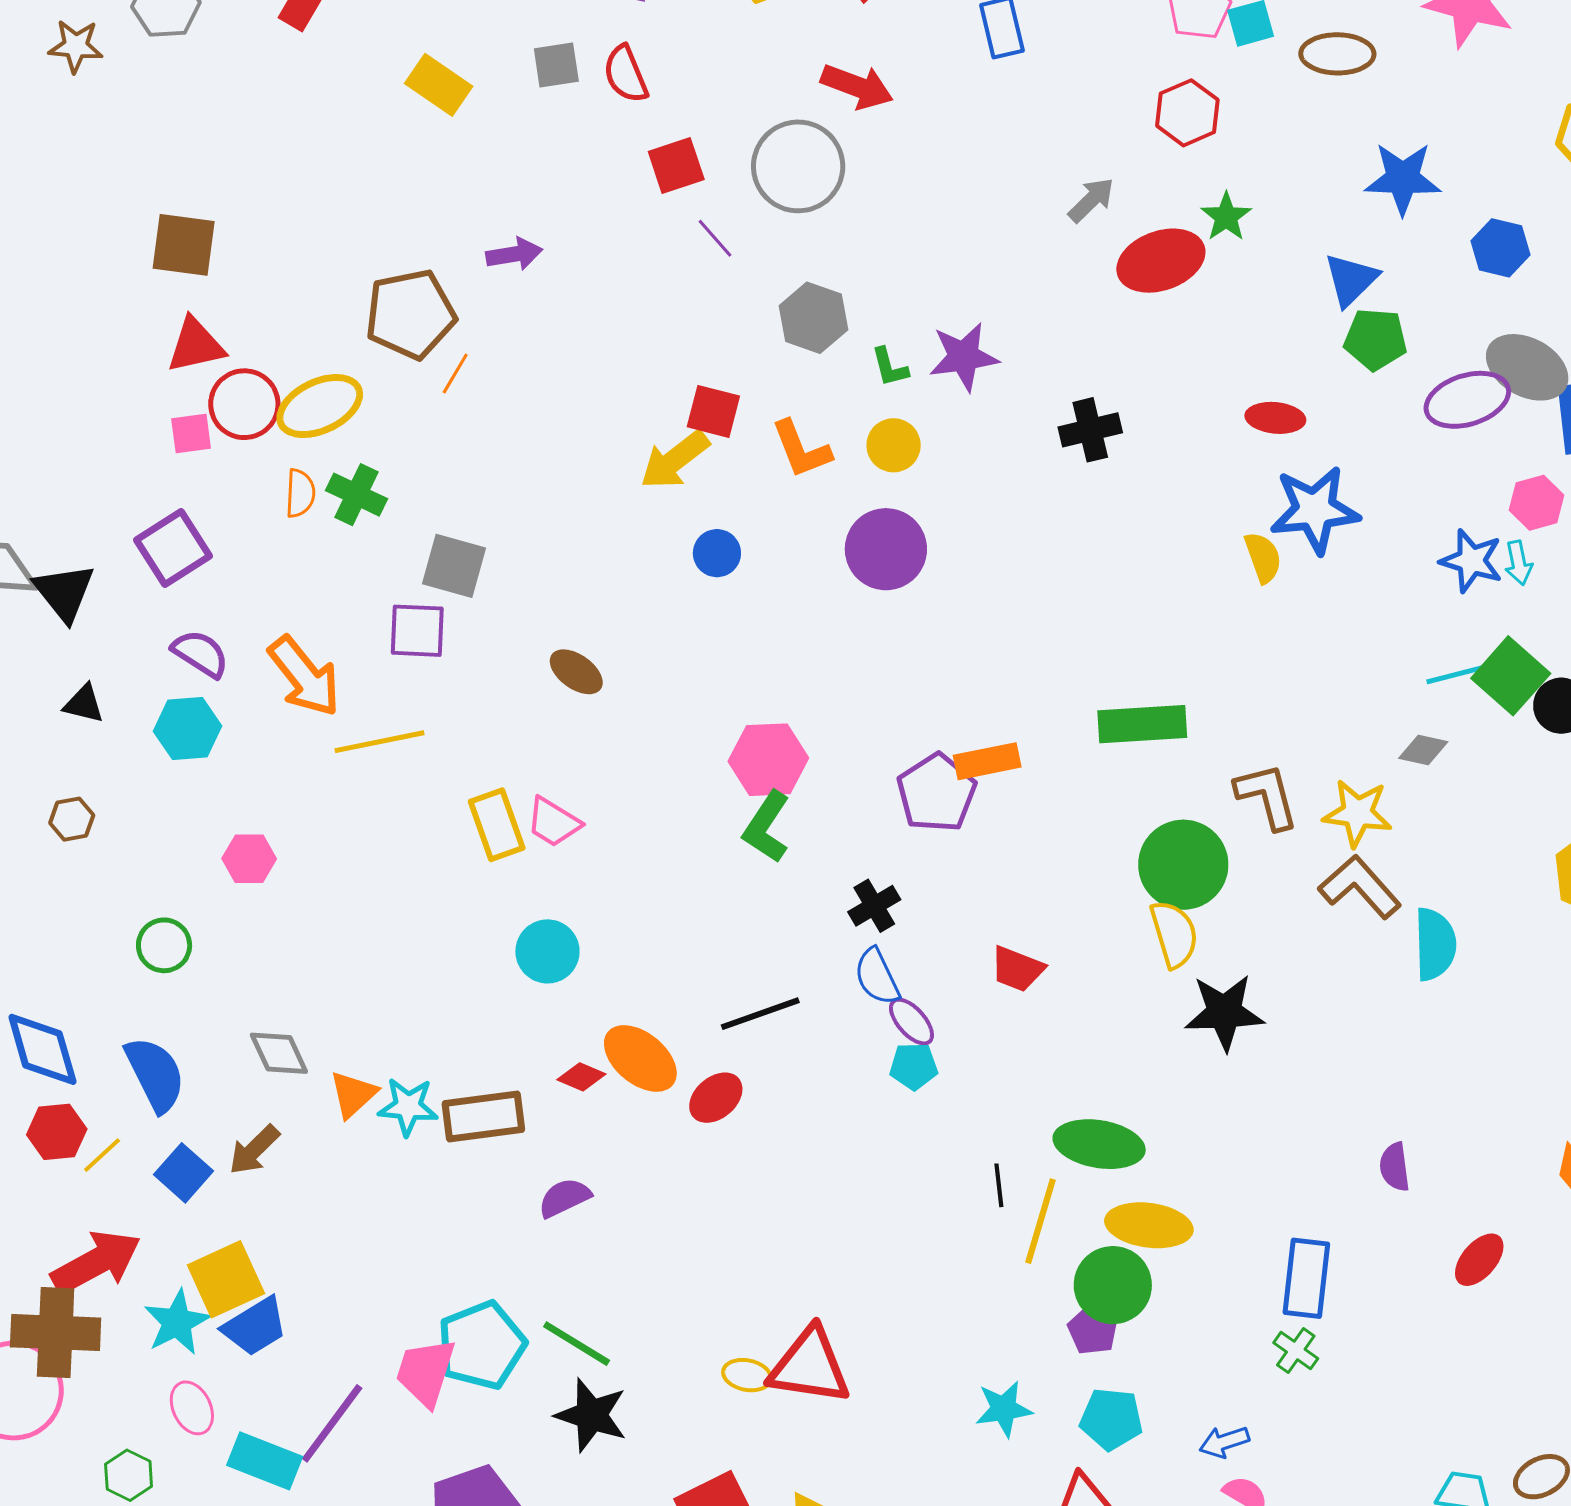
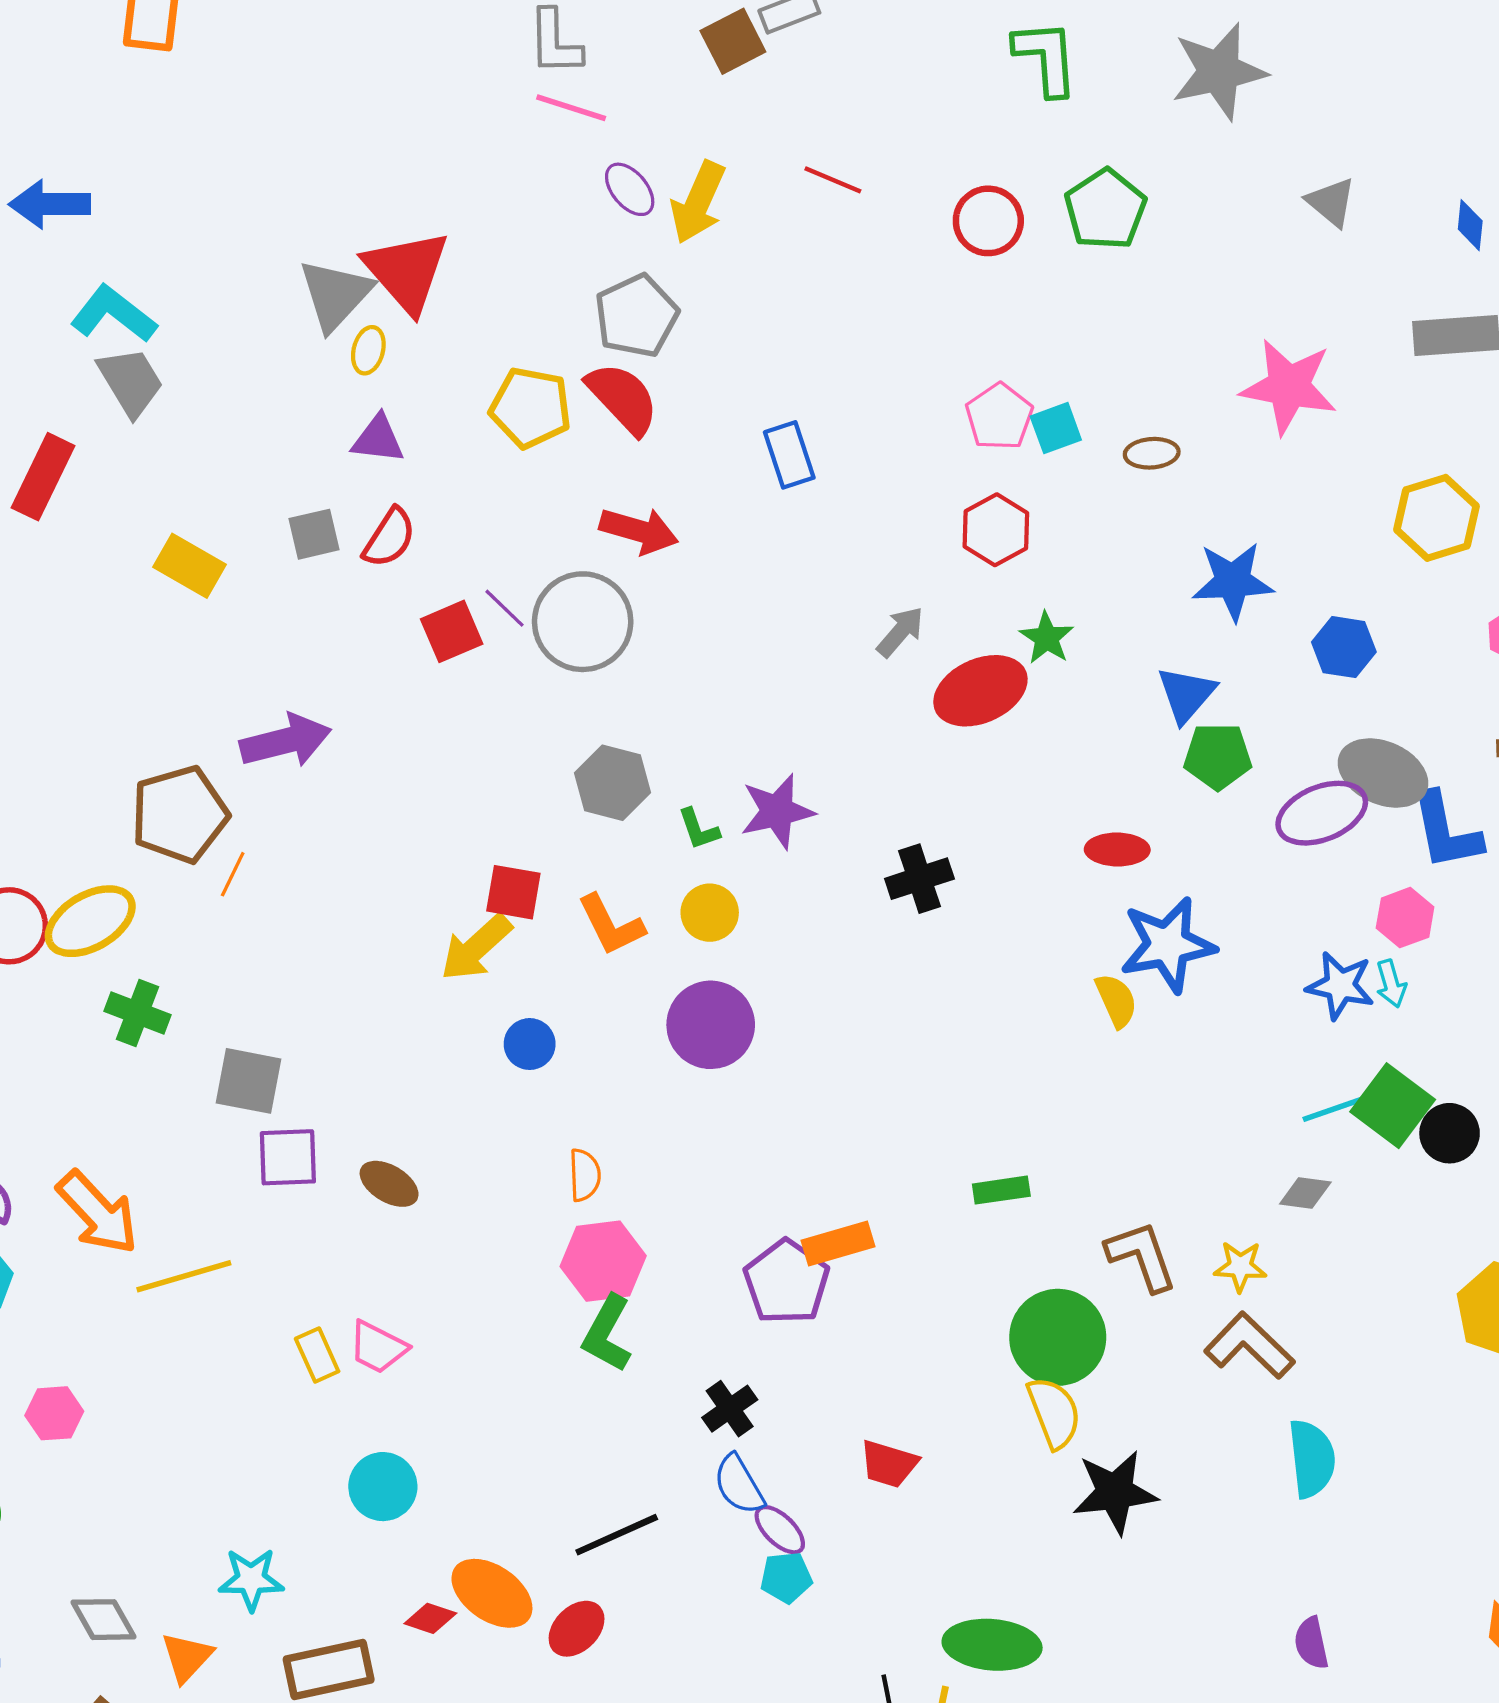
brown ellipse: (1337, 54) -> (1152, 453), size x0.7
red semicircle: (626, 74) -> (389, 538), turned -120
purple line: (715, 238) -> (505, 608), moved
purple arrow: (514, 254) -> (286, 741), size x1.5
orange semicircle: (300, 493) -> (585, 1175), moved
purple square: (417, 631) -> (288, 1157), moved
green rectangle: (1142, 724) -> (1001, 1190), size x0.6
yellow star: (1357, 813) -> (1240, 1266), size x0.7
yellow rectangle: (497, 825) -> (317, 1355), size x0.7
cyan semicircle: (1435, 944) -> (1312, 1459), moved
cyan star: (408, 1107) -> (251, 1579), moved

